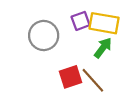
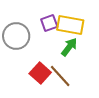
red square: (70, 77) -> (40, 73), turned -30

